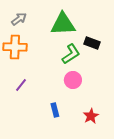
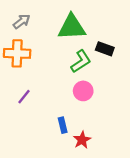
red star: (91, 116) -> (82, 140), moved

